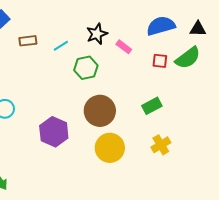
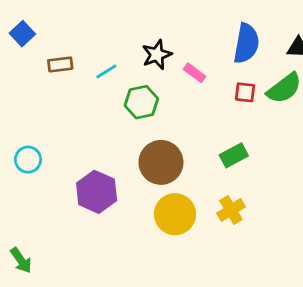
blue semicircle: (161, 26) -> (246, 43), turned 116
yellow cross: (161, 145) -> (231, 210), moved

